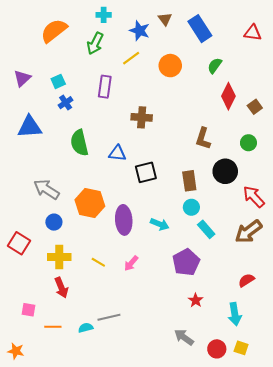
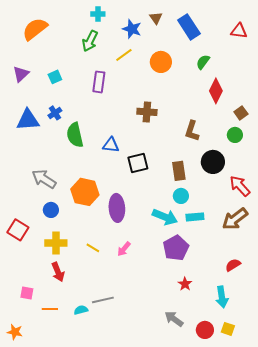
orange semicircle: (54, 31) -> (35, 29), moved
blue cross: (66, 103) -> (55, 113), moved
brown square: (255, 107) -> (241, 113), moved
brown cross: (142, 117) -> (147, 112), moved
cyan arrow: (160, 224) -> (165, 217), moved, size x1.4
cyan rectangle: (206, 229) -> (195, 217), turned -54

